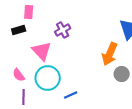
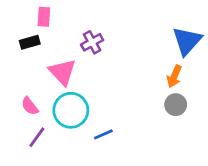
orange arrow: (110, 54) -> (174, 76), moved, size x0.7
purple line: (24, 97) -> (37, 137), turned 35

